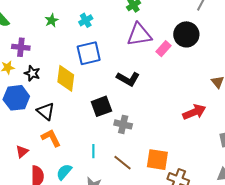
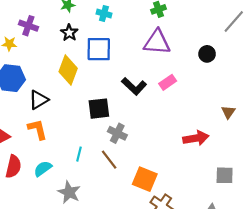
cyan cross: (86, 20) -> (104, 14), turned 32
black circle: (186, 34) -> (207, 54), size x0.6
pink rectangle: (164, 49) -> (168, 82), moved
black star: (32, 73) -> (69, 33), moved
black triangle: (46, 111) -> (39, 100), turned 36
brown line: (122, 163) -> (109, 160), moved

